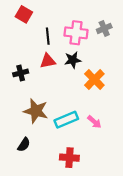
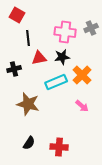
black line: (48, 36) -> (28, 38), moved
cyan rectangle: (66, 120) -> (56, 82), moved
pink arrow: (94, 122) -> (82, 106), moved
black semicircle: (24, 145) -> (29, 143), moved

